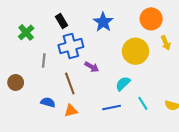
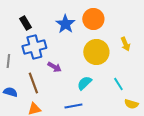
orange circle: (151, 19) -> (93, 19), moved
blue semicircle: (48, 102) -> (10, 92), moved
cyan line: (143, 103) -> (118, 84), moved

